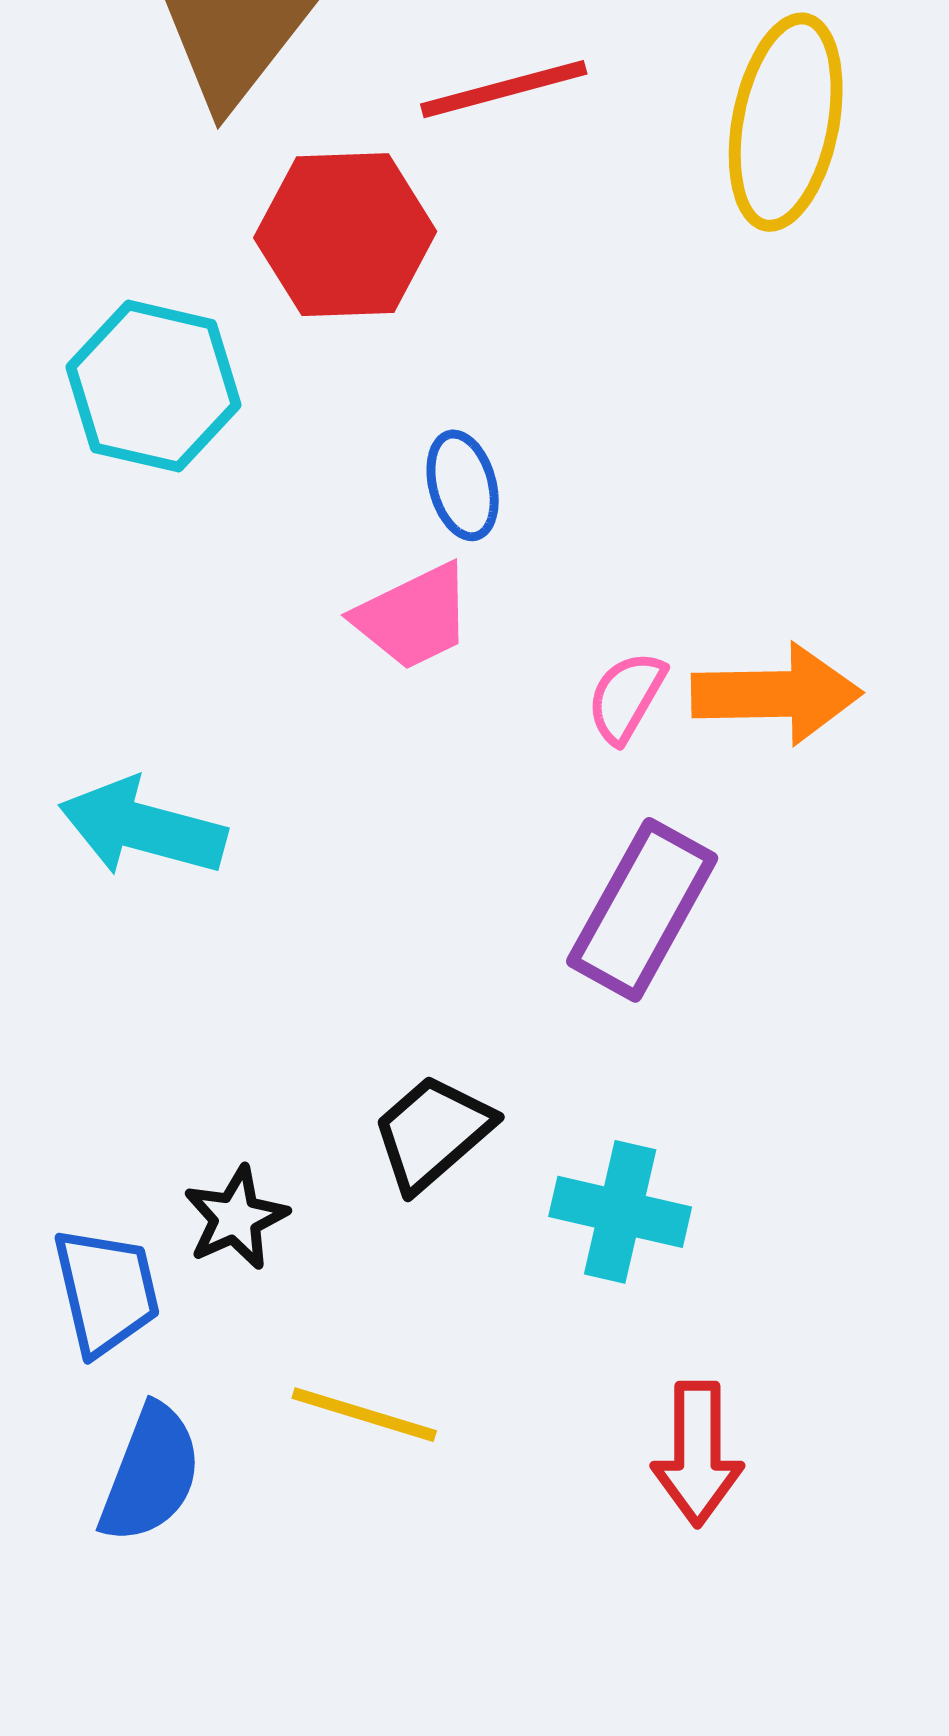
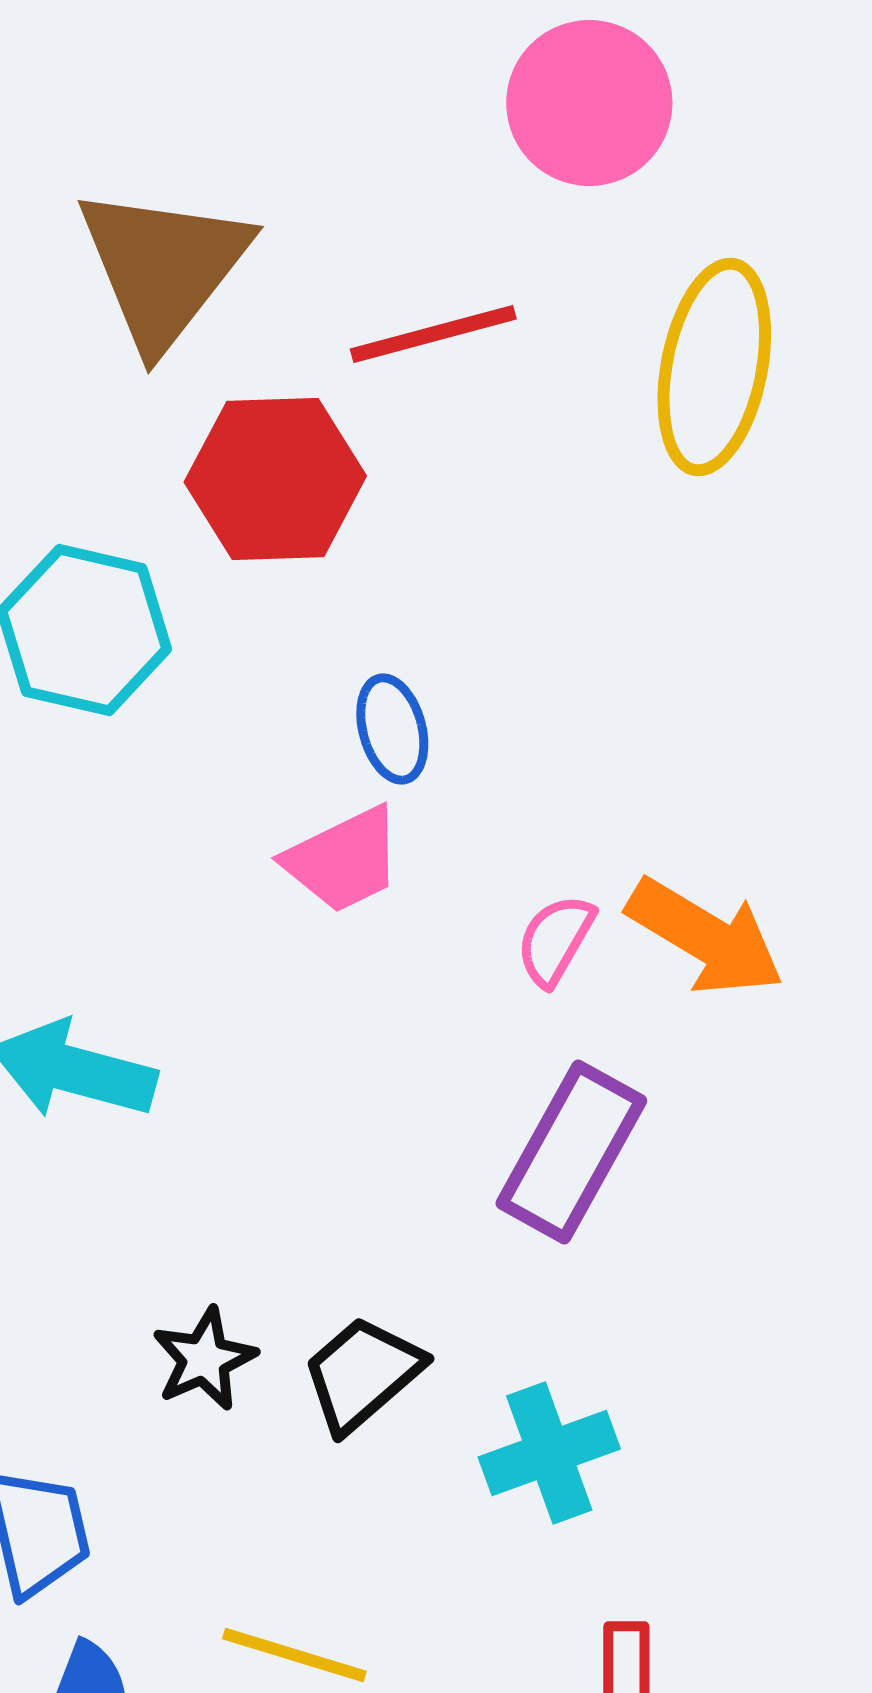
orange arrow: (777, 694) -> (705, 937), turned 32
cyan cross: (620, 1212) -> (549, 1453), turned -33
black star: (236, 1218) -> (204, 1359), moved

